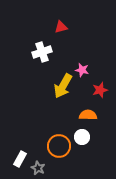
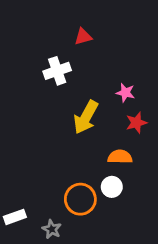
pink star: (82, 70) -> (125, 93), moved
white rectangle: (20, 159) -> (15, 217), moved, turned 42

